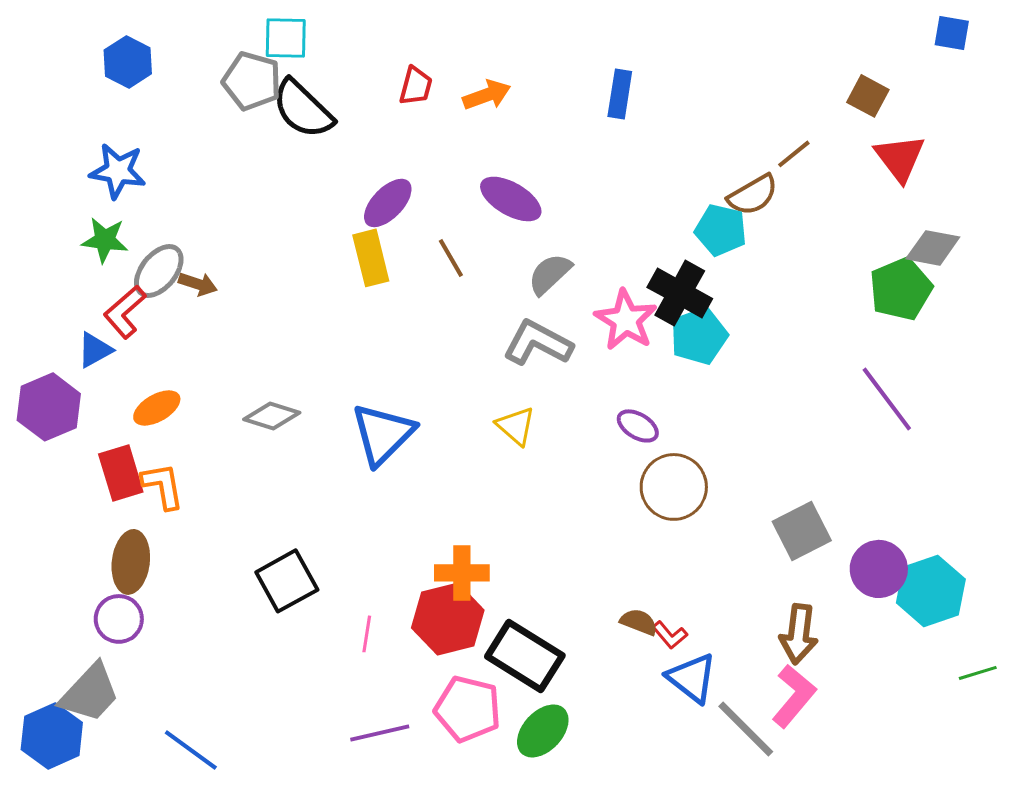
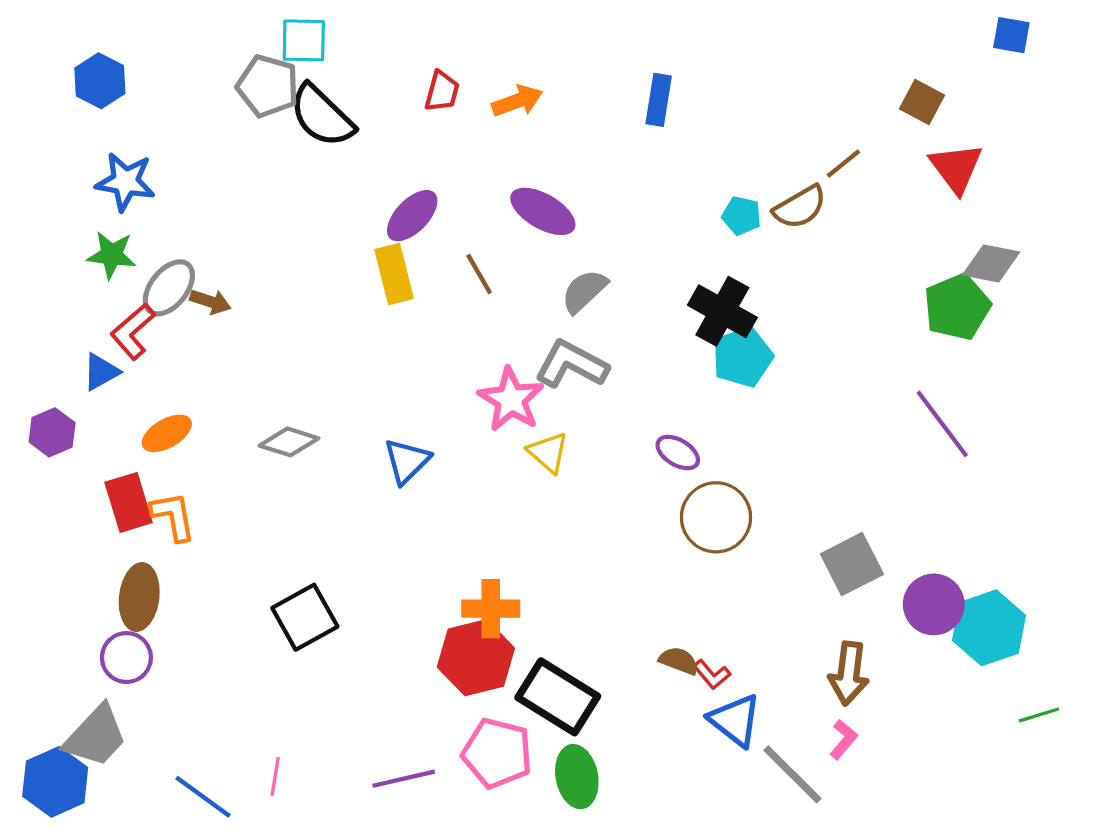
blue hexagon: (128, 62) -> (100, 81), moved
cyan pentagon: (721, 230) -> (741, 216), moved, size x0.7
pink star: (626, 320) -> (511, 399), moved
purple hexagon: (49, 407) -> (52, 432), size x0.7
blue triangle: (383, 434) -> (407, 461), size x0.7
pink line: (367, 634) -> (275, 777), moved
pink L-shape: (794, 696) -> (843, 739), size x0.6
green ellipse: (543, 731) -> (577, 777), turned -54

